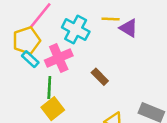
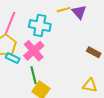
purple triangle: (129, 28) -> (79, 12), turned 35
brown rectangle: (100, 77) -> (94, 52), moved

